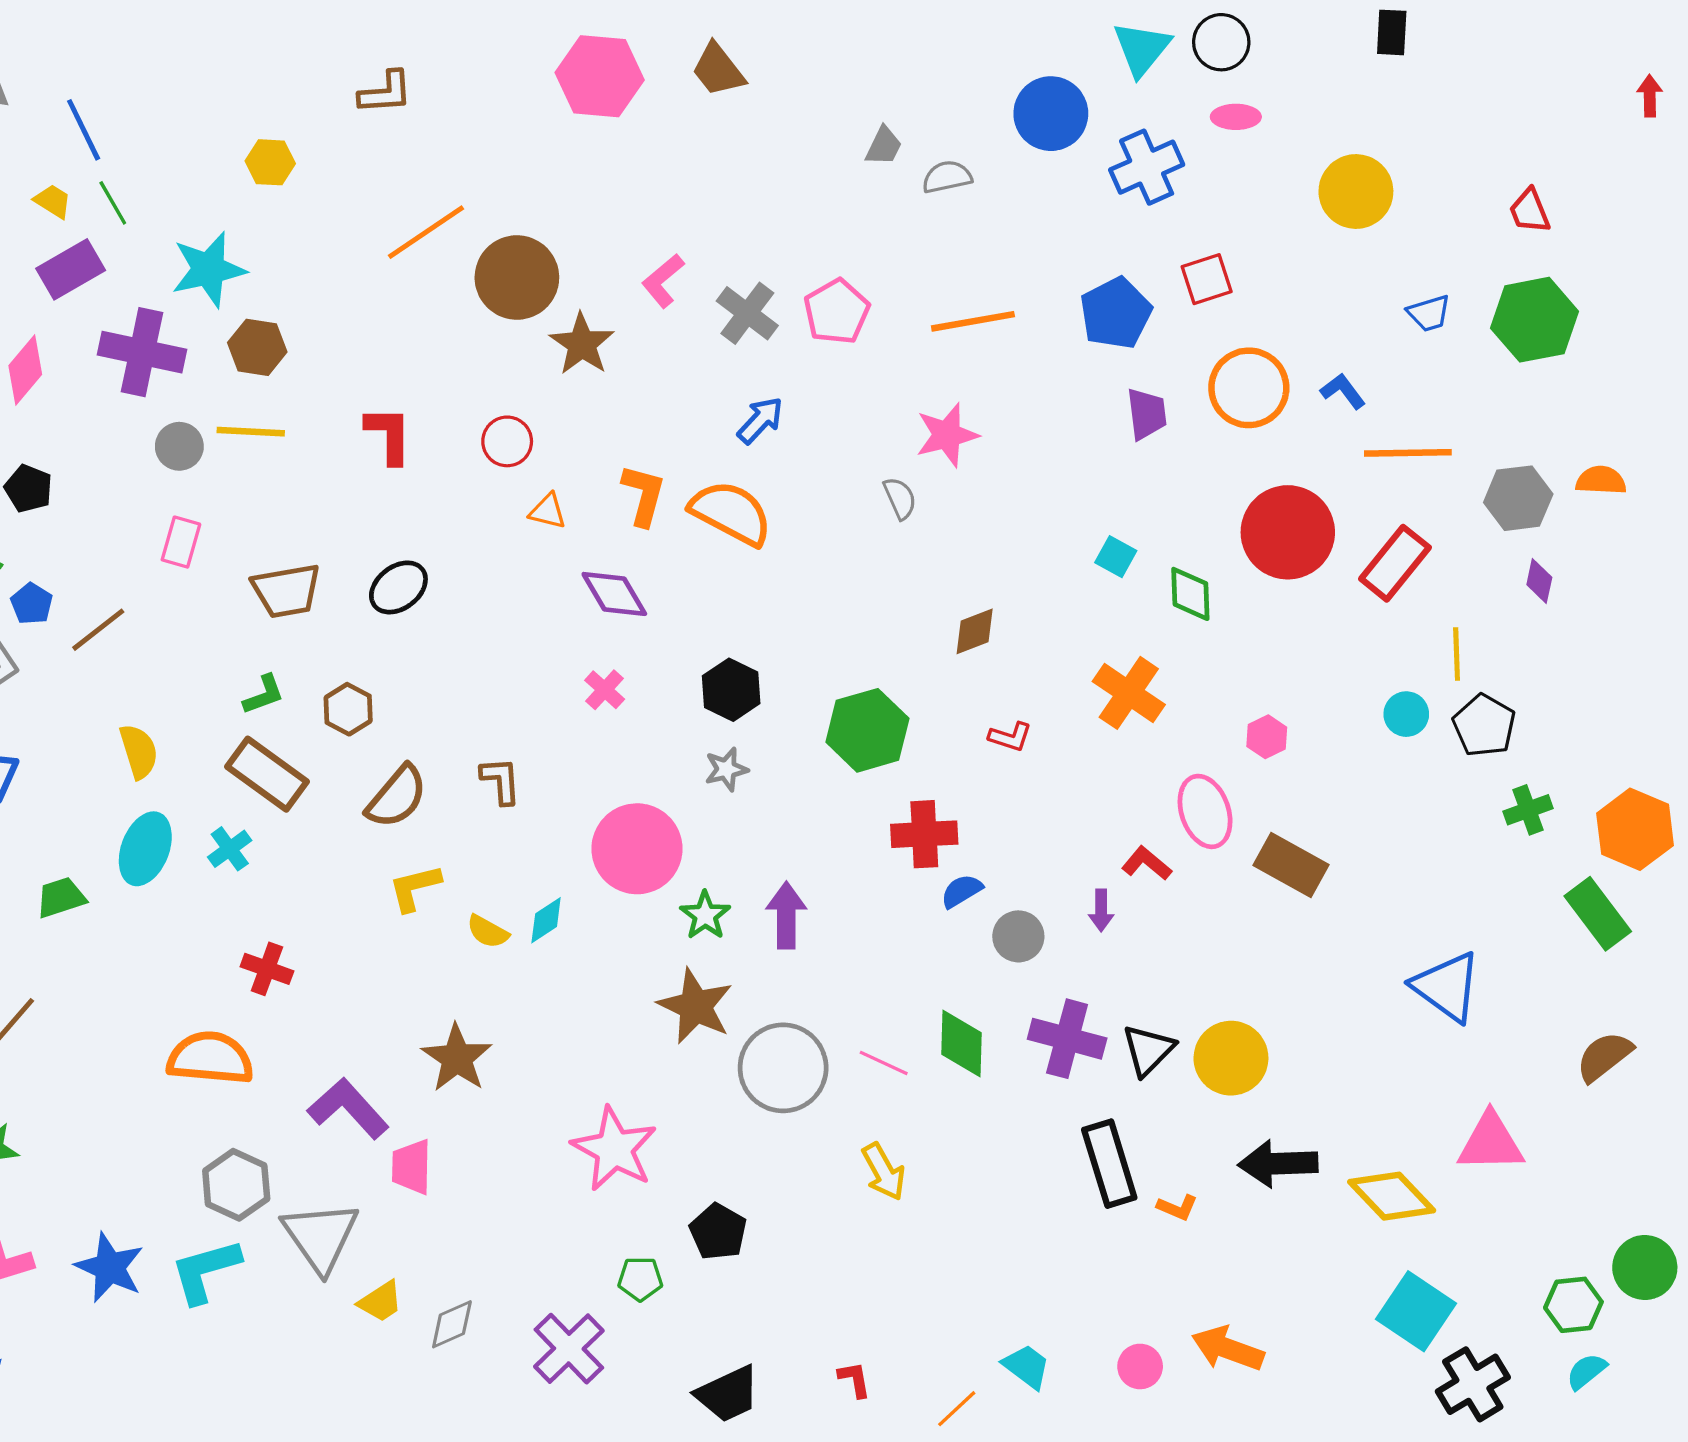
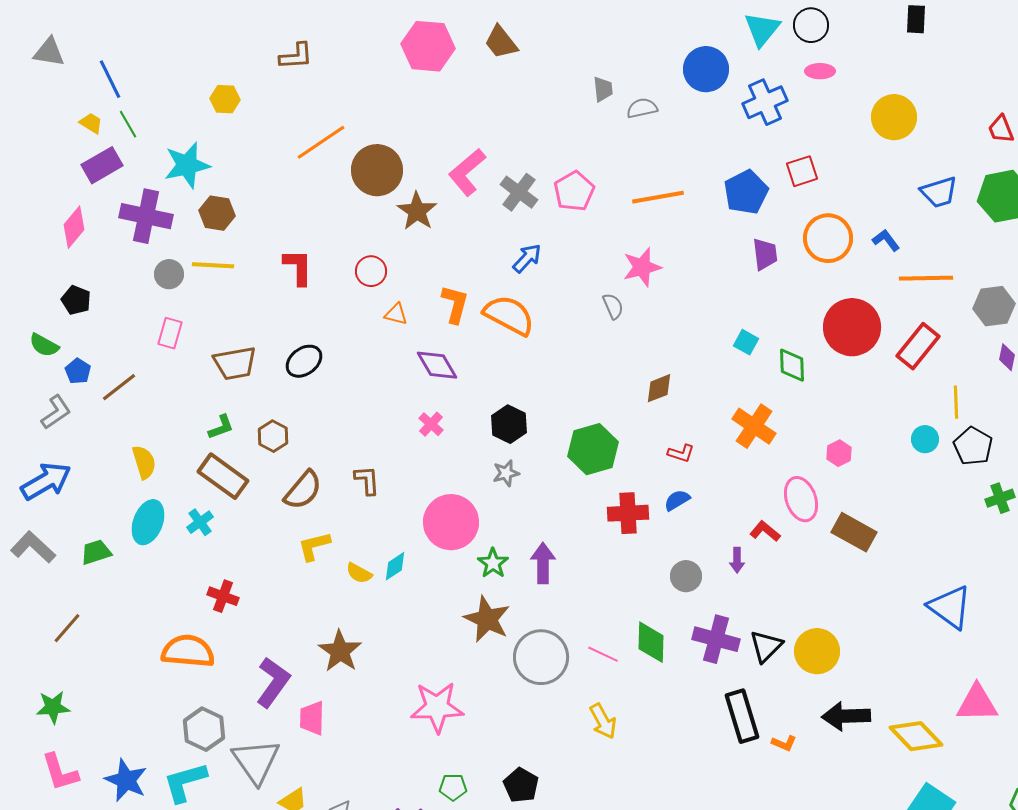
gray trapezoid: (884, 146) -> (603, 89), turned -32
pink L-shape: (663, 281) -> (467, 172), size x1.4
blue trapezoid: (1429, 313) -> (939, 192), size x1.4
blue semicircle: (962, 891) -> (677, 500), moved
purple L-shape: (348, 1108) -> (273, 682), turned 78
pink star: (614, 1149) -> (437, 707), turned -30
black pentagon: (718, 1232) -> (521, 785), moved

